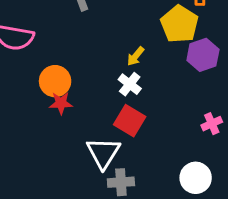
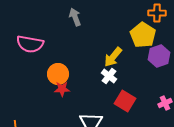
yellow arrow: (136, 56) -> (113, 57), size x1.5
red square: (130, 121) -> (125, 101), moved

